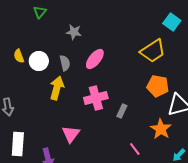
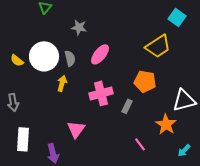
yellow semicircle: (19, 56) -> (17, 60), moved, turned -32
white circle: (39, 61) -> (44, 56), size x1.5
orange pentagon: (158, 86) -> (145, 81), moved
yellow arrow: (57, 88) -> (62, 83), size x0.7

